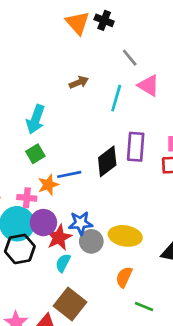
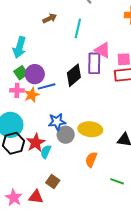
pink triangle: (148, 85) -> (103, 50), moved
pink cross: (27, 198) -> (17, 90), moved
purple circle: (43, 223) -> (35, 74), moved
red star: (59, 237) -> (36, 143), moved
brown square: (70, 304) -> (53, 182), size x0.6
green line: (144, 306) -> (117, 181), moved

